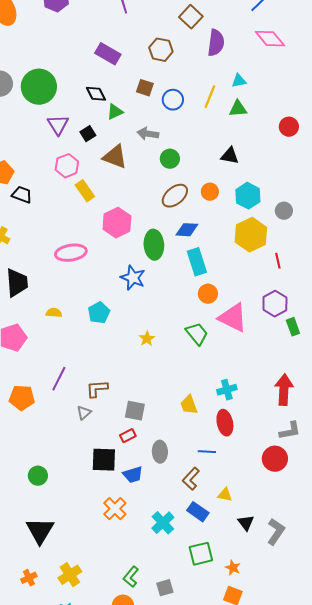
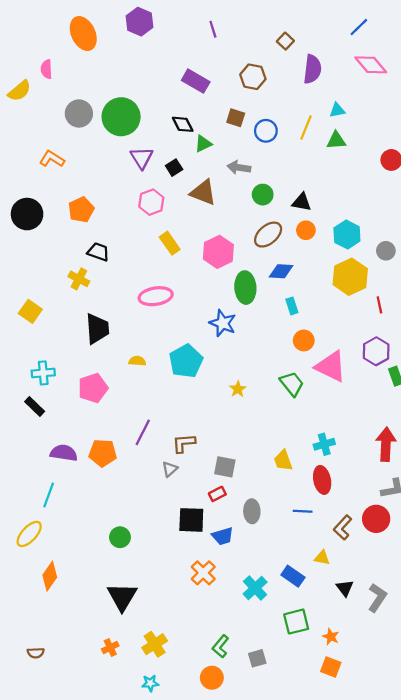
brown square: (191, 17) -> (285, 41), size x0.7
black triangle: (230, 156) -> (302, 202), moved
yellow rectangle: (85, 191) -> (170, 243), moved
black trapezoid: (22, 195) -> (98, 252), moved
pink hexagon: (117, 223) -> (218, 252), moved
cyan rectangle: (197, 262) -> (292, 306), size x0.6
cyan pentagon: (99, 313) -> (186, 361), size x1.4
brown L-shape: (191, 479) -> (343, 527), moved

